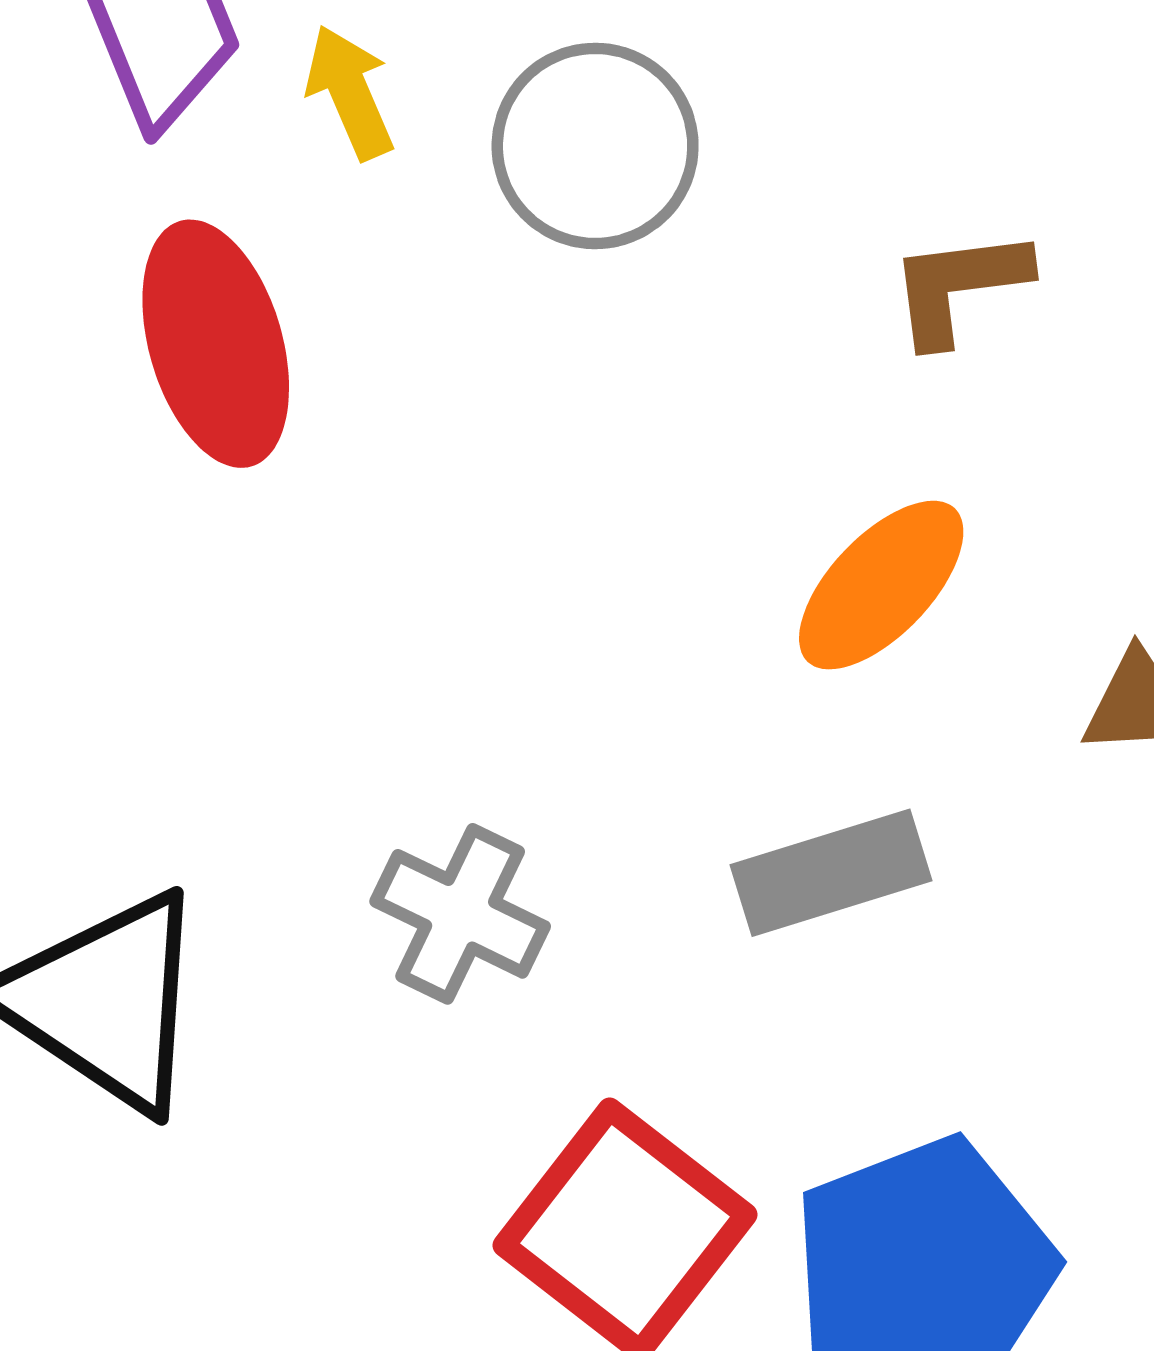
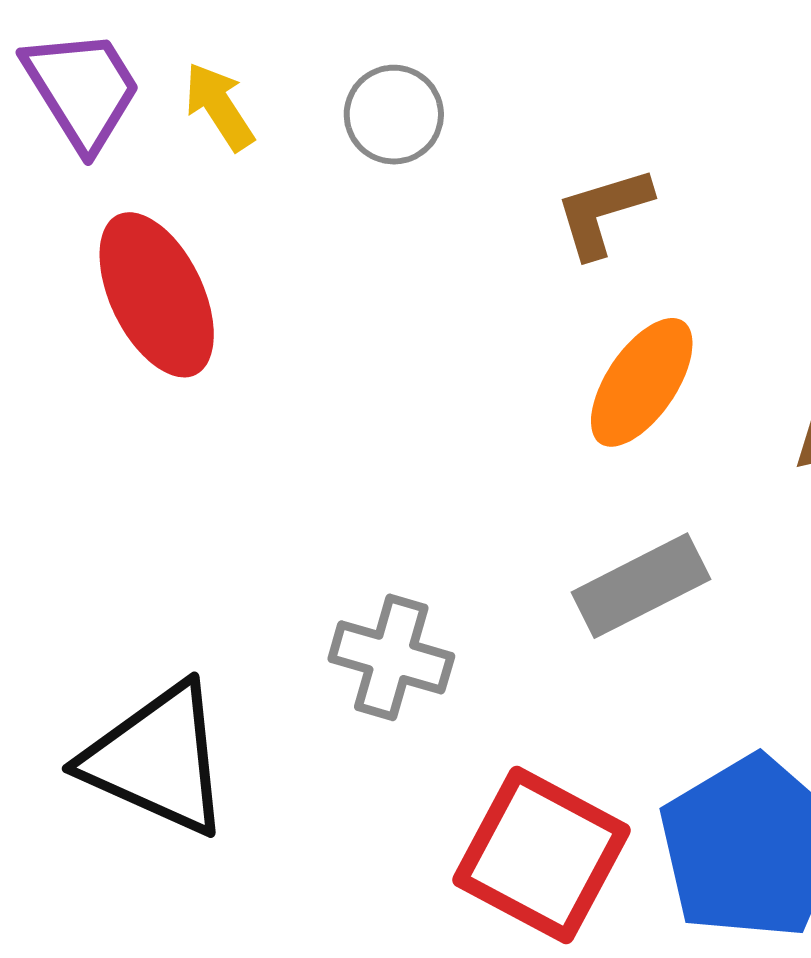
gray circle: (595, 146) -> (394, 115), size x0.7
brown L-shape: (959, 286) -> (603, 212), moved

